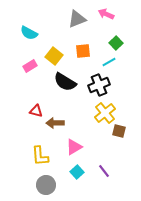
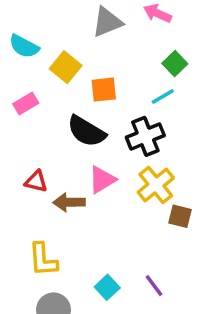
orange square: (83, 51) -> (104, 90), moved
yellow square: (54, 56) -> (66, 67), moved
pink triangle: (74, 147) -> (102, 180), moved

